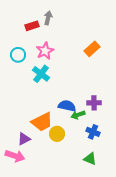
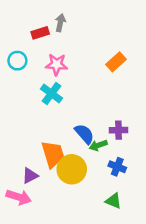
pink star: (45, 51) -> (57, 64), turned 30
cyan circle: (18, 55) -> (17, 61), moved
blue semicircle: (67, 106) -> (84, 134), turned 36
orange trapezoid: (42, 122) -> (53, 154), turned -80
yellow circle: (57, 134) -> (72, 169), size x1.5

